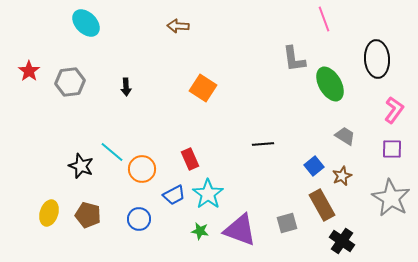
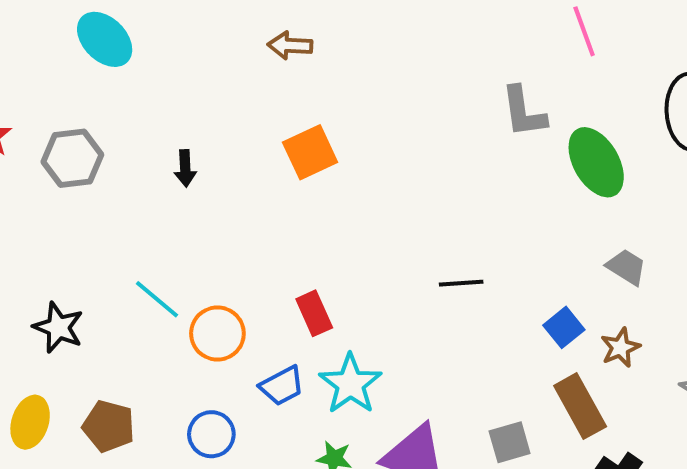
orange square: (203, 88) -> (310, 152), moved, turned 32
black star: (81, 166) -> (58, 327), moved

